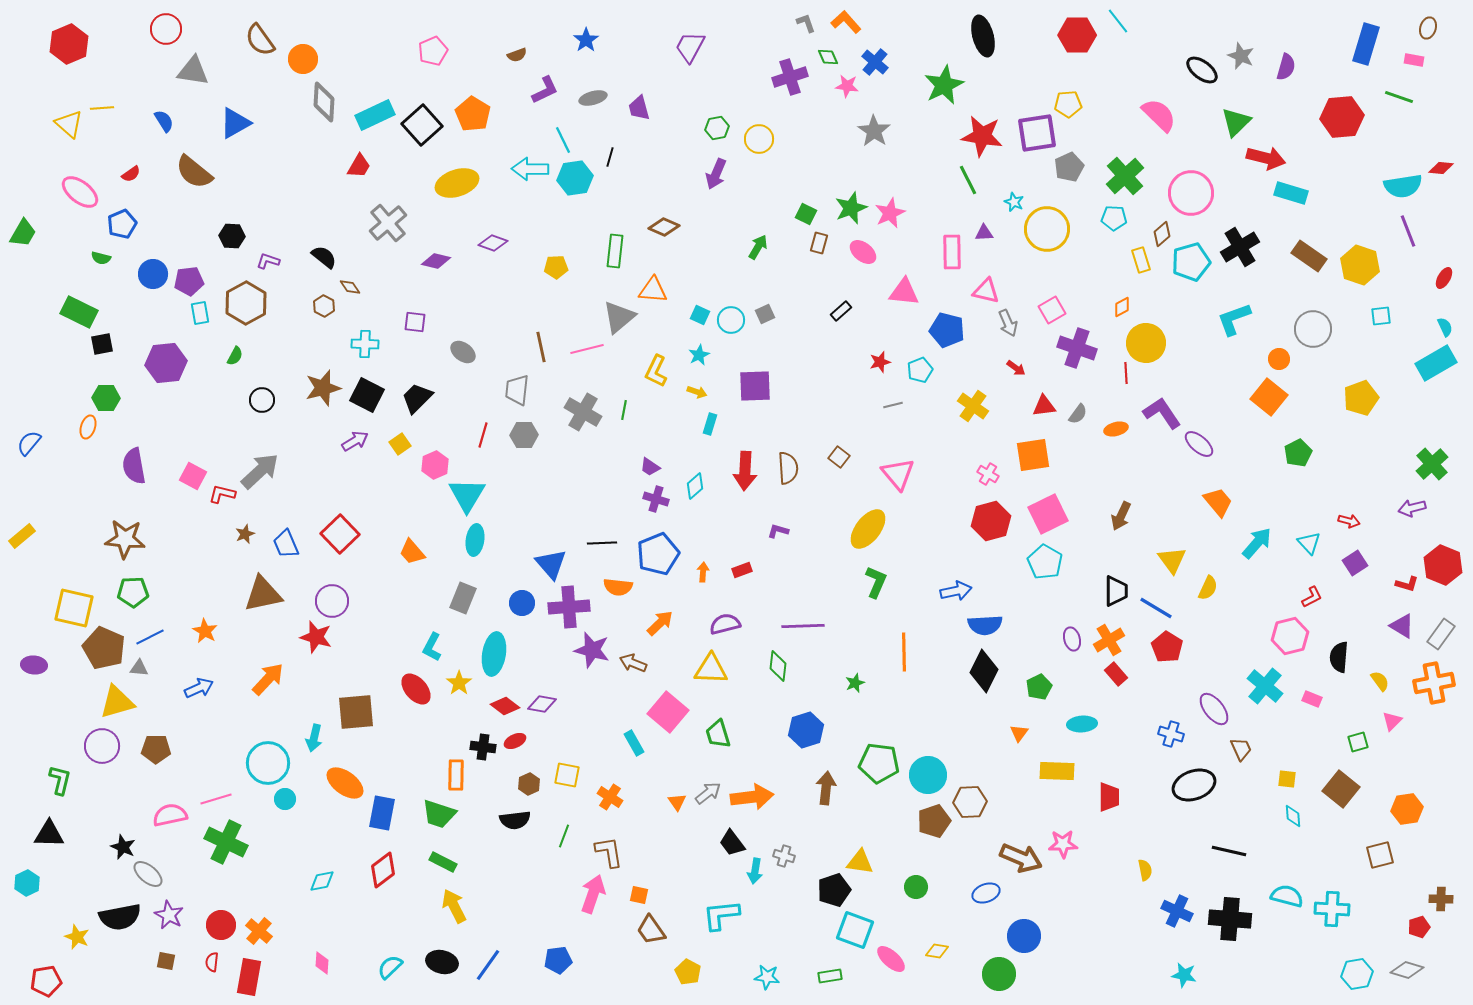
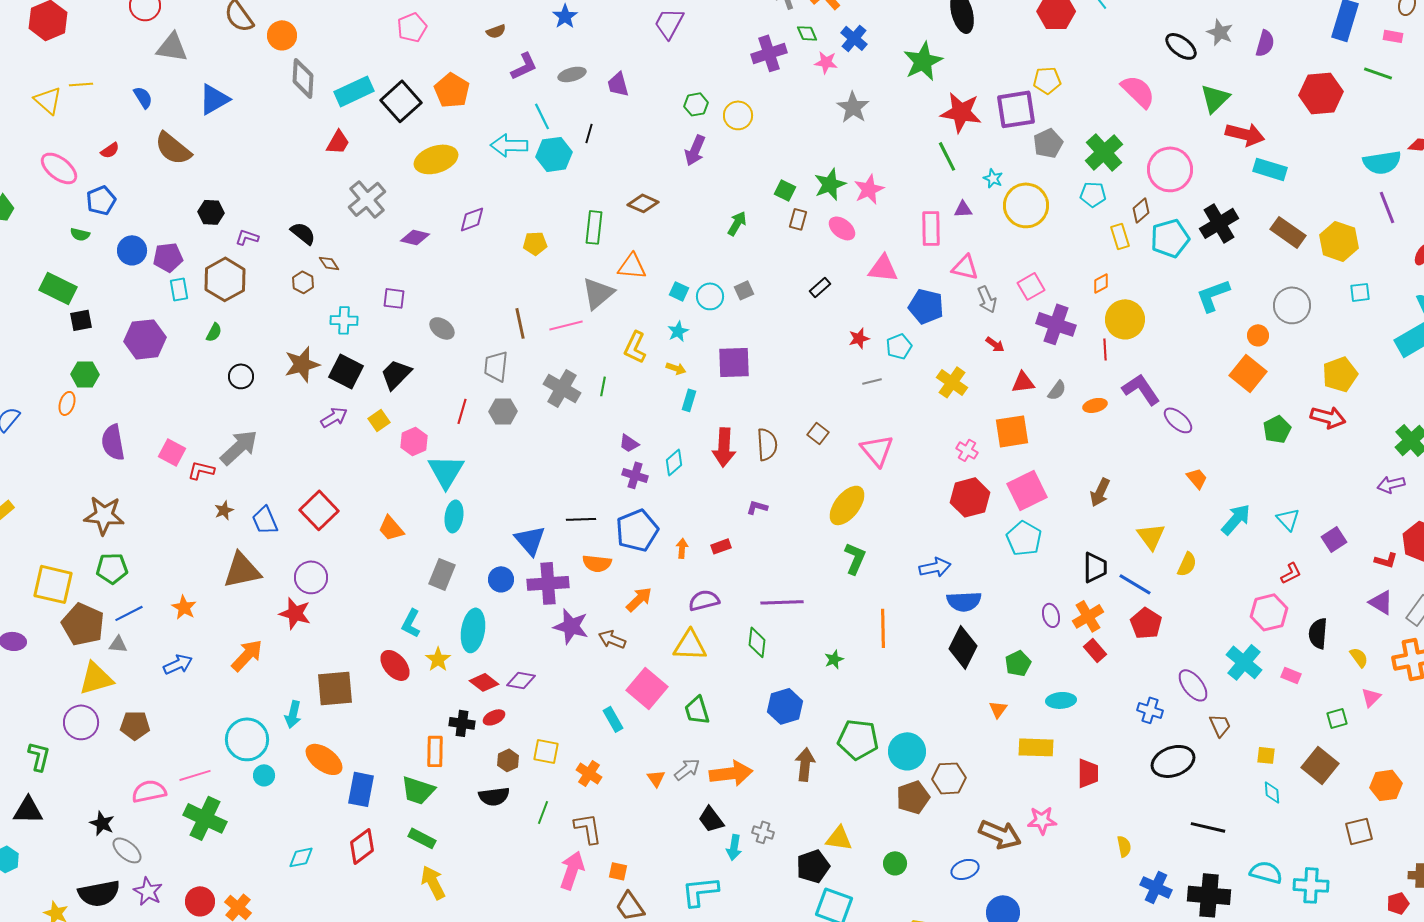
purple diamond: (493, 243) -> (472, 219), turned -40
orange trapezoid: (1218, 502) -> (1197, 478), size x0.7
red arrow: (1349, 521) -> (1328, 417), moved, size x1.6

